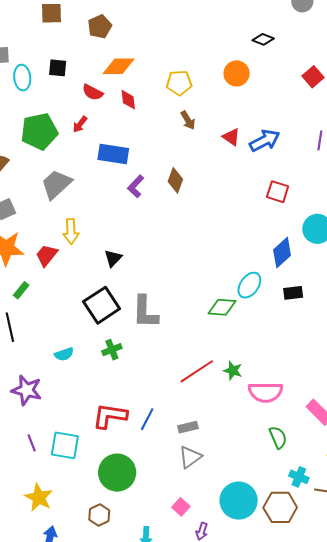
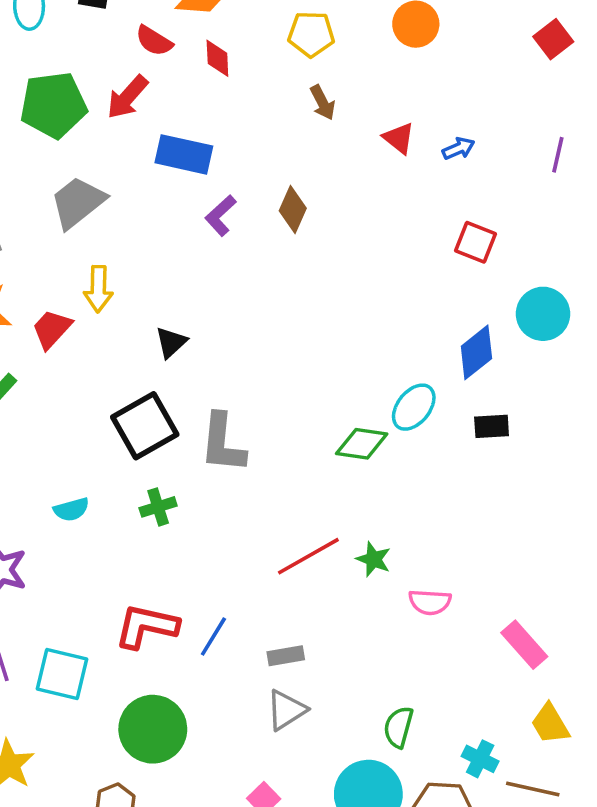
red arrow: (80, 124) -> (127, 97), size x1.5
blue arrow: (265, 141) -> (458, 148), size x0.6
pink semicircle: (266, 392) -> (430, 602), size x0.7
green semicircle: (278, 437) -> (398, 727), moved, turned -145

